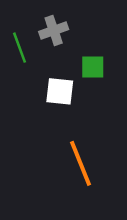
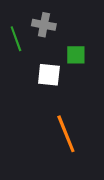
gray cross: (54, 30) -> (44, 25), turned 30

